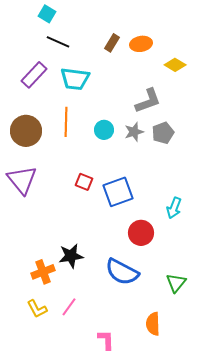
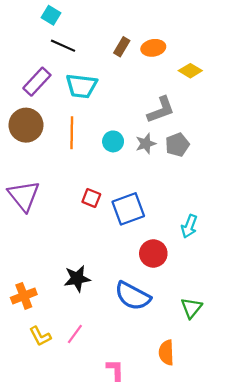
brown circle: (26, 131) -> (26, 125), moved
orange cross: (43, 272) -> (24, 296), moved

